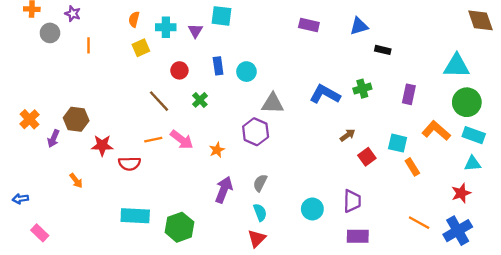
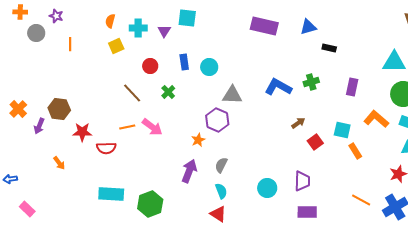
purple rectangle: (309, 25) -> (264, 26), size x1.5
orange star: (217, 150) -> (198, 140), moved
red triangle: (257, 239) -> (218, 214), turned -42

